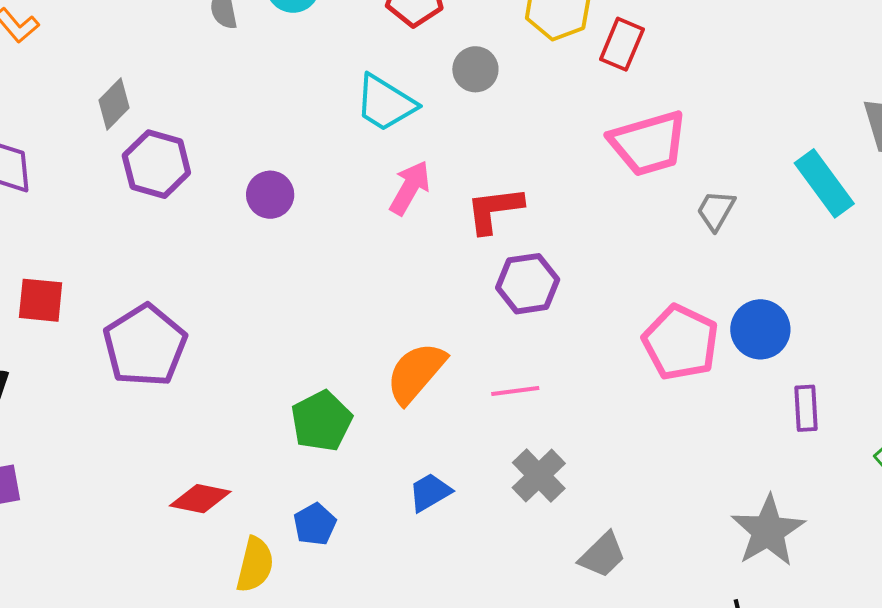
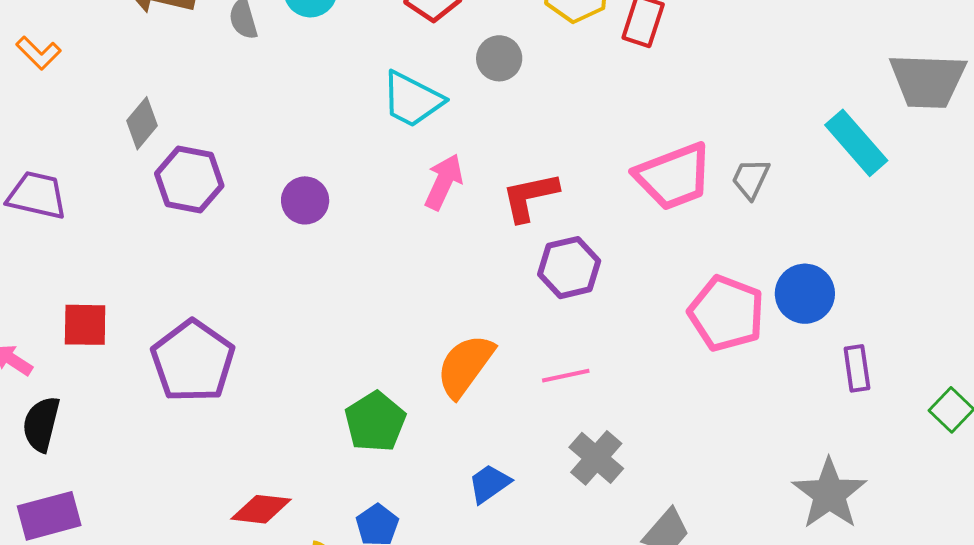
pink trapezoid: (648, 143) -> (674, 176), moved

